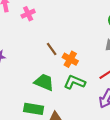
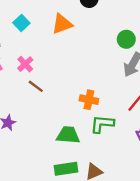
brown line: (52, 49) -> (36, 86), moved

